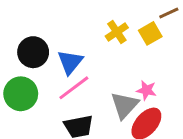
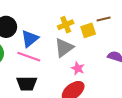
pink line: (74, 88) -> (29, 57), turned 45
gray triangle: (125, 105) -> (64, 48), moved

